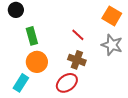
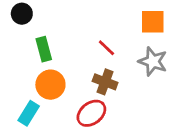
orange square: (112, 16) -> (153, 22), turned -30

